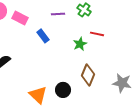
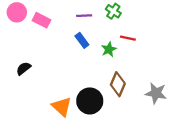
blue rectangle: (43, 36) -> (82, 40), moved
black circle: (63, 90) -> (90, 101), size x1.5

